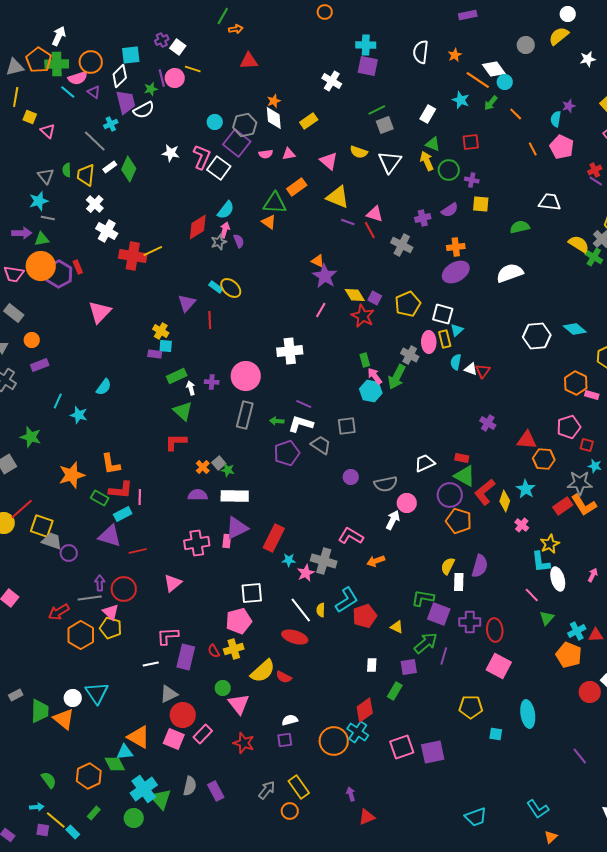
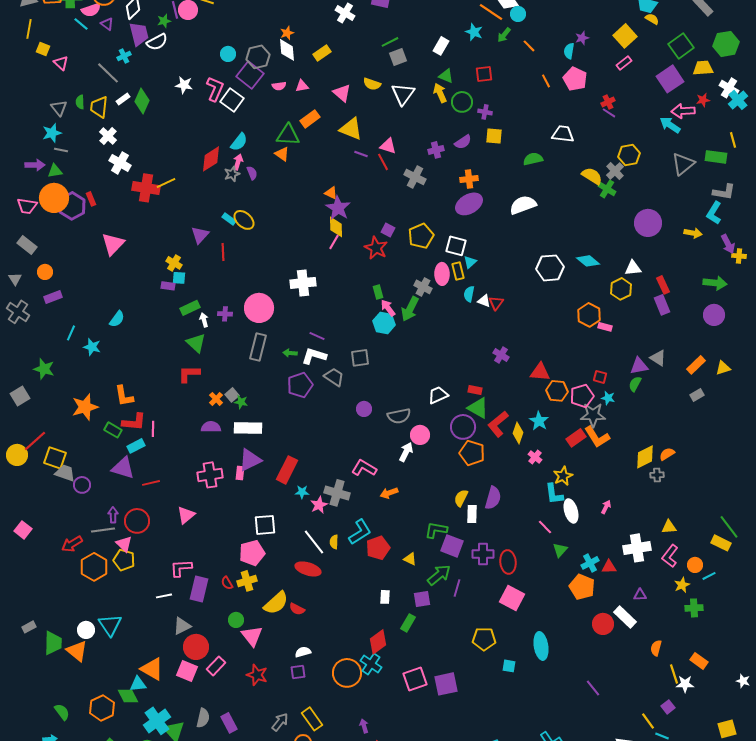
yellow diamond: (355, 295) -> (336, 227), moved, turned 30
pink pentagon: (569, 427) -> (582, 396), moved

